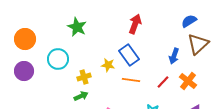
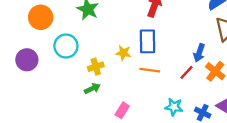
orange circle: (25, 39) -> (41, 17), moved
blue rectangle: (129, 55) -> (147, 41), turned 35
blue arrow: (174, 56) -> (199, 53), moved

